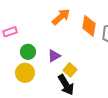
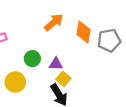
green circle: (28, 52) -> (32, 59), moved
purple triangle: (54, 56) -> (56, 64), moved, turned 32

